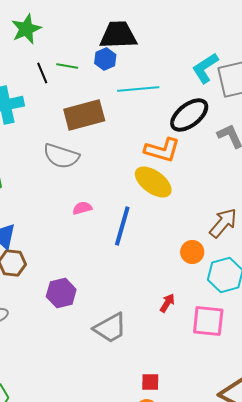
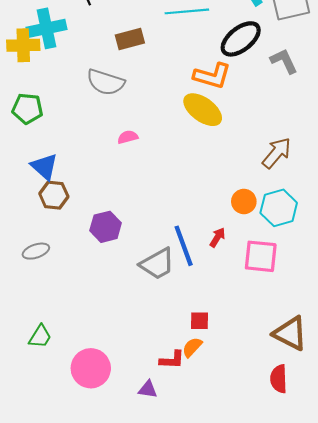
brown rectangle: (84, 115) -> (130, 39), size x0.7
blue line: (122, 226) -> (184, 246), moved, turned -36
orange circle: (192, 252) -> (244, 201), moved

